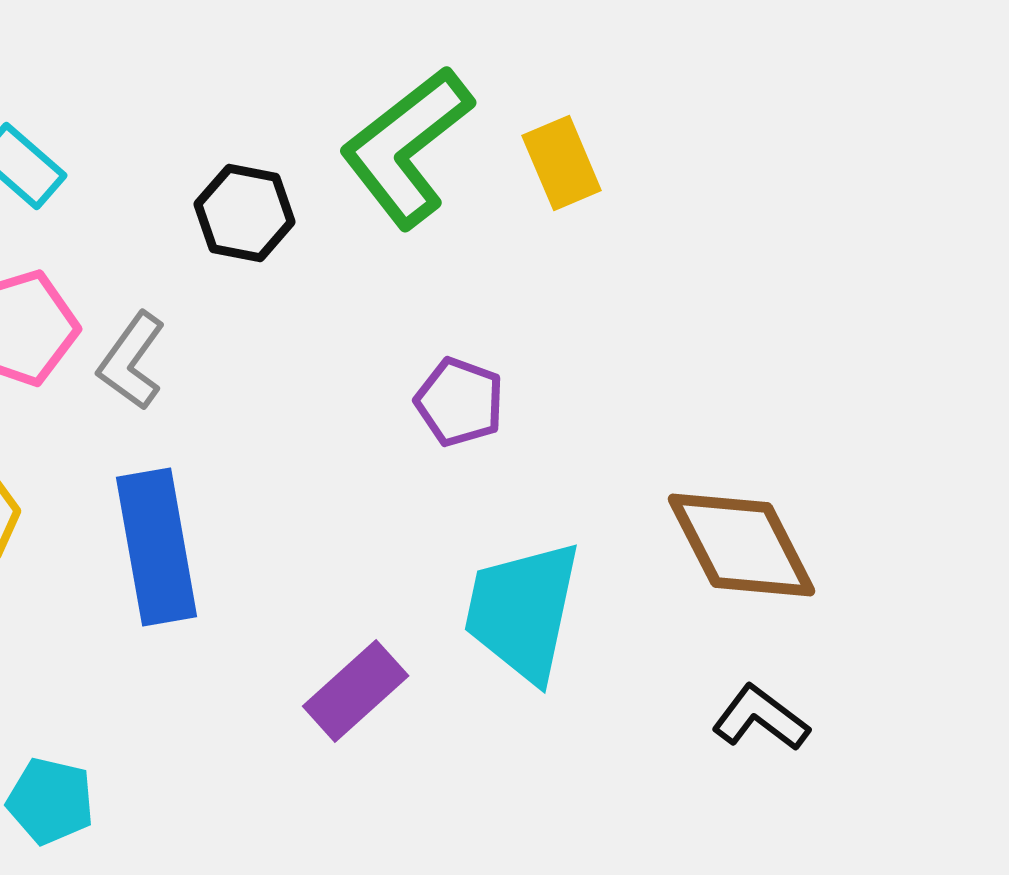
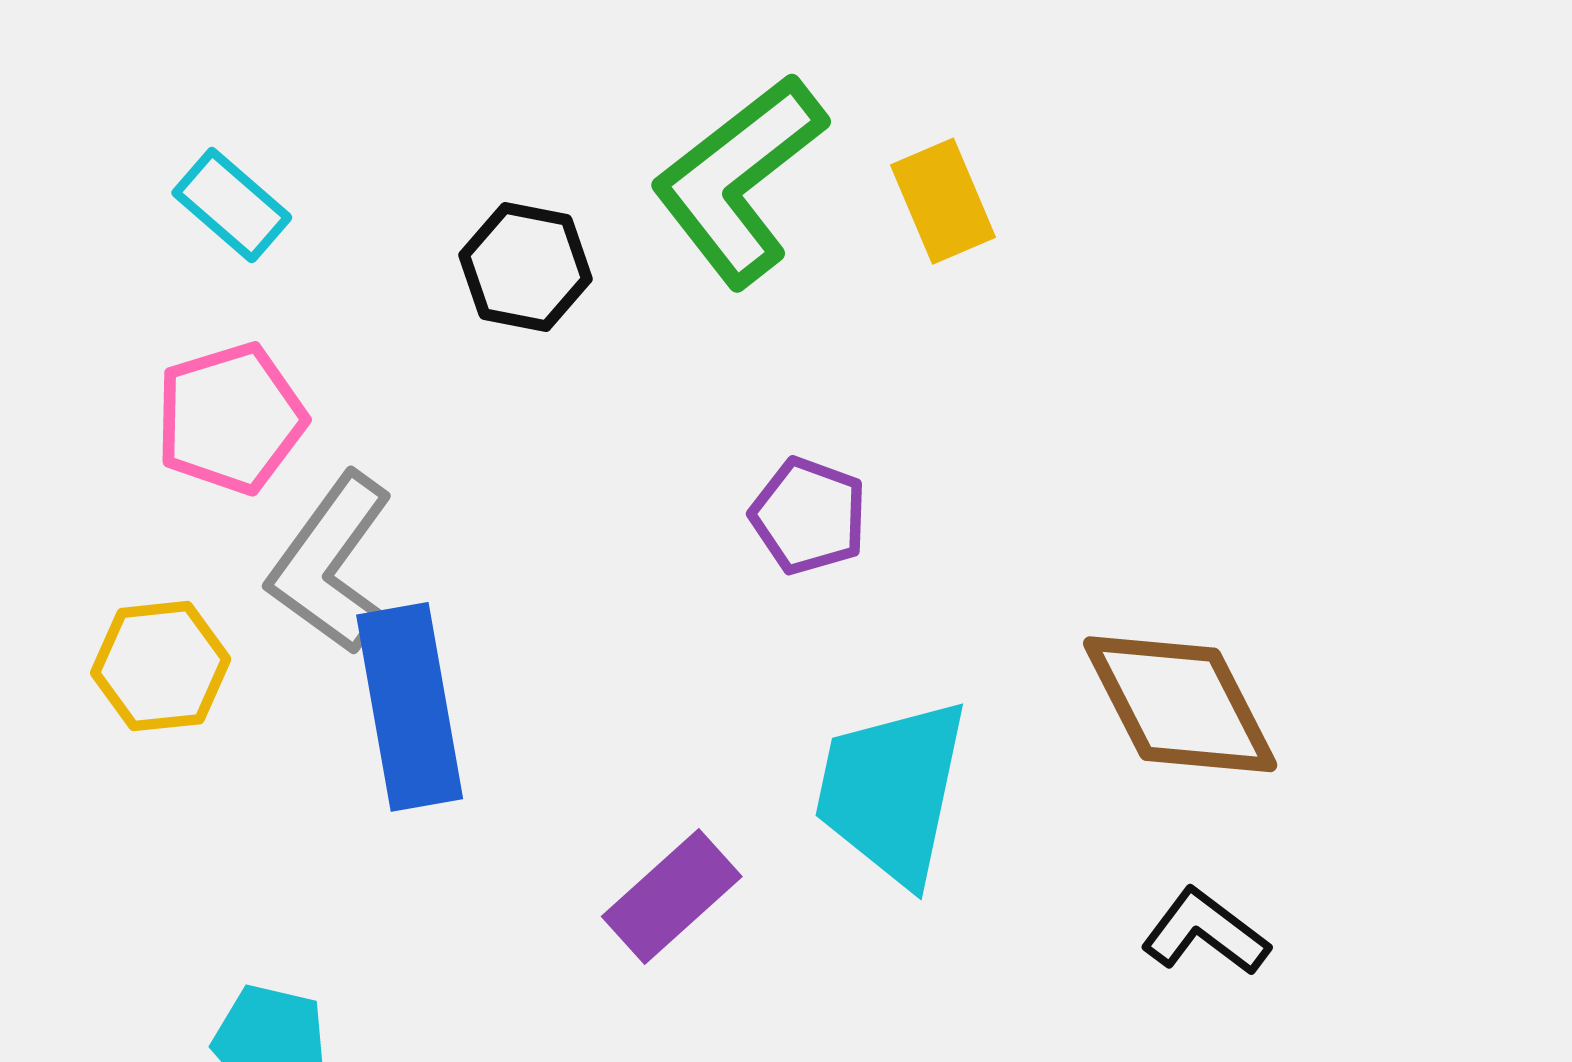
gray L-shape: (132, 361) -> (331, 563), moved, size x1.4

